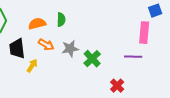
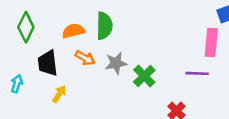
green semicircle: (61, 20) -> (104, 26), size x1.5
yellow arrow: (32, 66) -> (59, 94), moved

